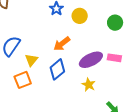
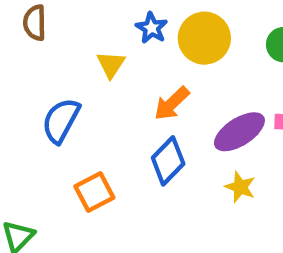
yellow circle: (80, 16) -> (204, 38), size x1.5
yellow triangle: (31, 60) -> (111, 64), moved

